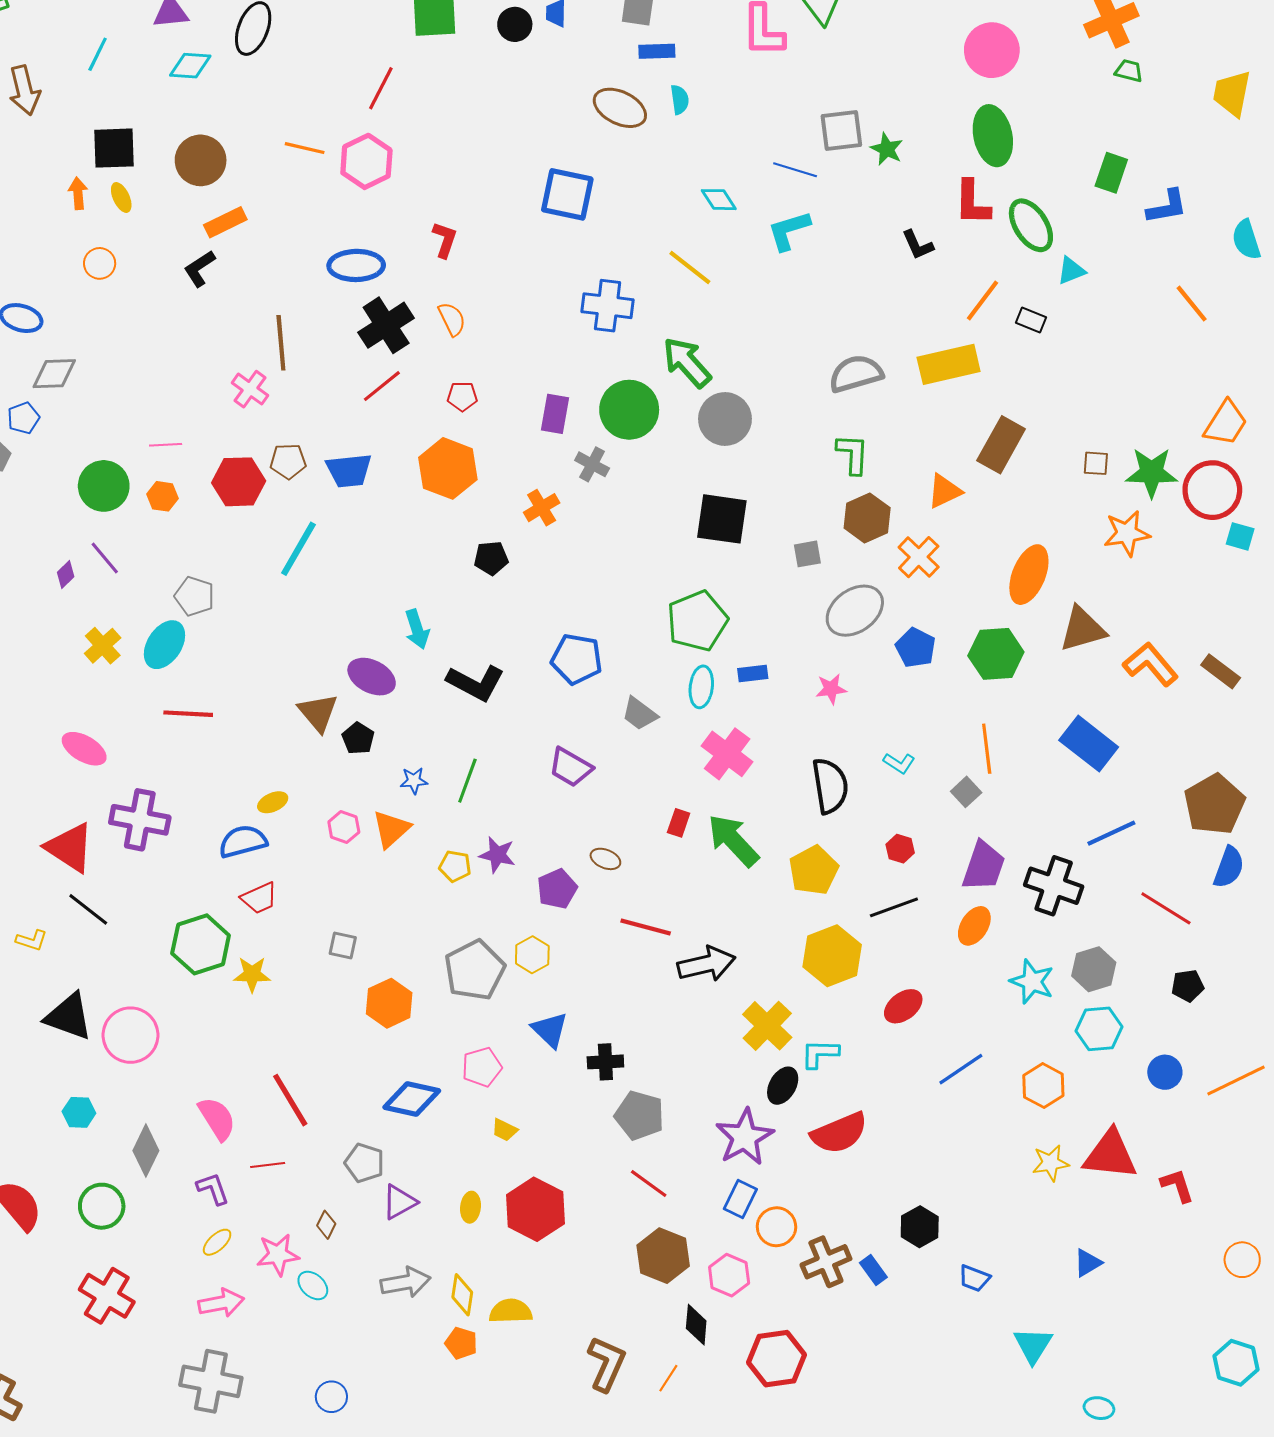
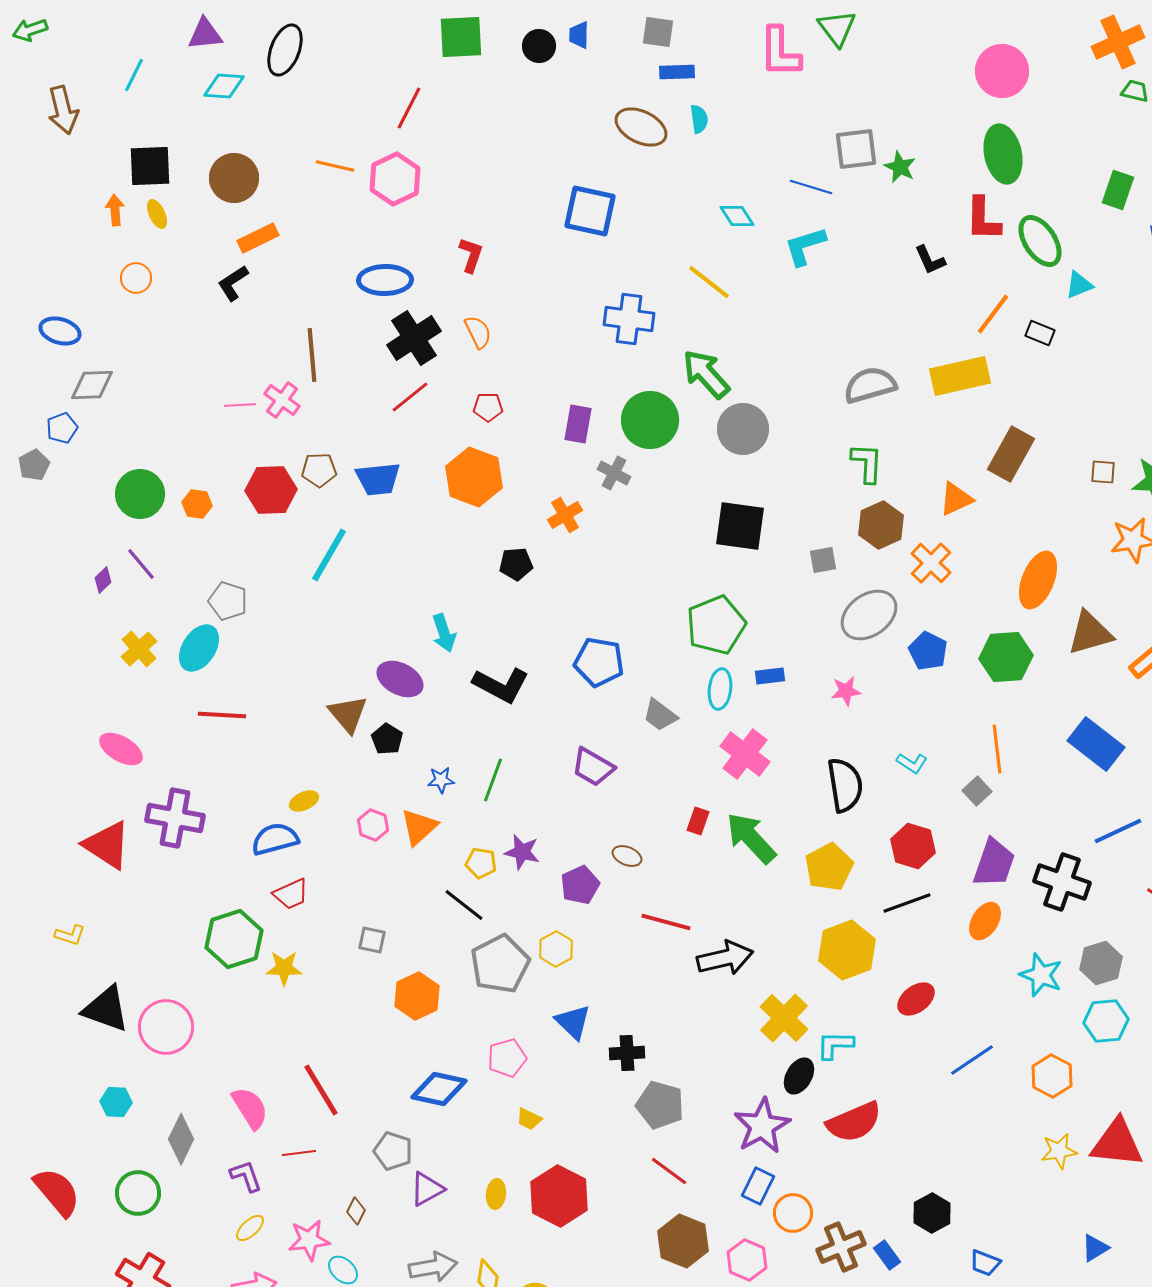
pink line: (166, 445) -> (240, 405), moved
red hexagon: (900, 849) -> (913, 846), size x1.6
black line: (88, 909) -> (464, 905), moved

